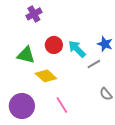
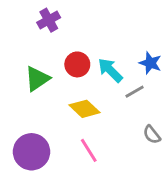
green triangle: (26, 55) -> (37, 79), turned -48
yellow diamond: (46, 76) -> (84, 109), moved

